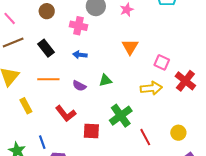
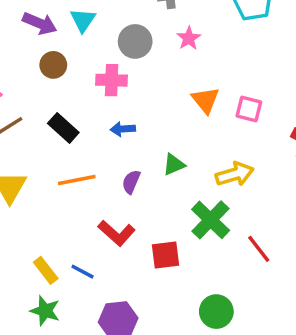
pink square: (162, 62) -> (249, 109), moved
purple semicircle: (79, 86) -> (131, 182), turned 96
yellow arrow: (151, 88) -> (235, 174), moved
yellow rectangle: (26, 106) -> (46, 270), moved
blue line: (42, 142) -> (83, 272), moved, turned -32

